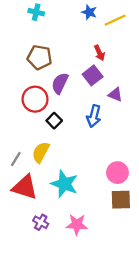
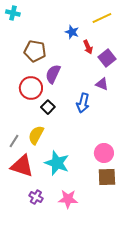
cyan cross: (36, 12) -> (13, 13), moved
blue star: (89, 12) -> (72, 32), moved
purple square: (93, 75) -> (107, 58), moved

